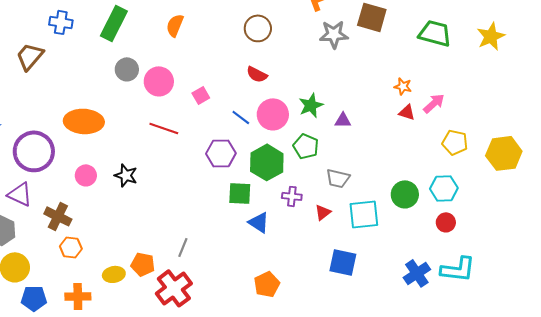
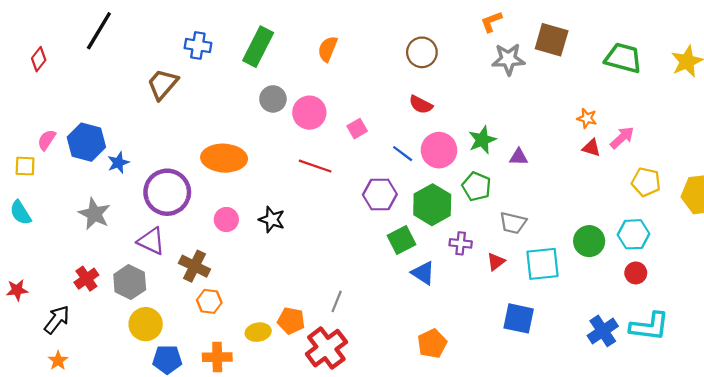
green square: (240, 193) -> (401, 240), turned -30

